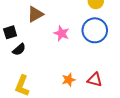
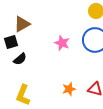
brown triangle: (35, 14) -> (22, 24), moved

